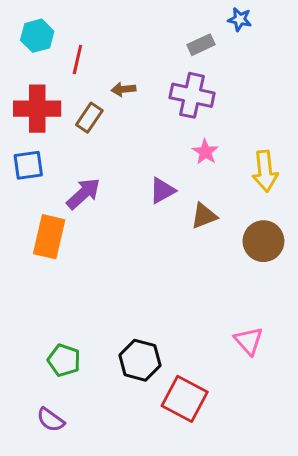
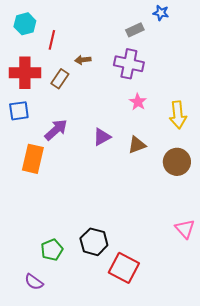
purple triangle: (162, 191) -> (102, 137), moved
pink triangle: (249, 341) -> (185, 229), moved
green pentagon: (64, 360) -> (52, 250), moved, turned 30

